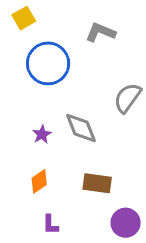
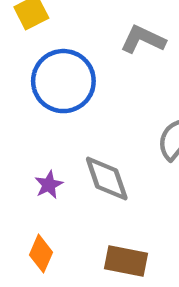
orange diamond: (39, 181) -> (41, 254), turned -35

